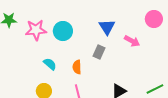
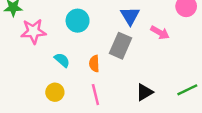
pink star: (36, 30) -> (33, 31), moved
gray rectangle: (99, 52) -> (121, 46), size x1.5

